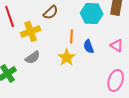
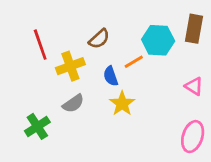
orange line: (72, 36) -> (134, 62), moved, turned 56
blue semicircle: (89, 46) -> (111, 76), moved

